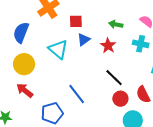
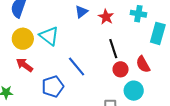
cyan triangle: (58, 49) -> (49, 36), moved
black line: (114, 78) -> (113, 49), turned 30

